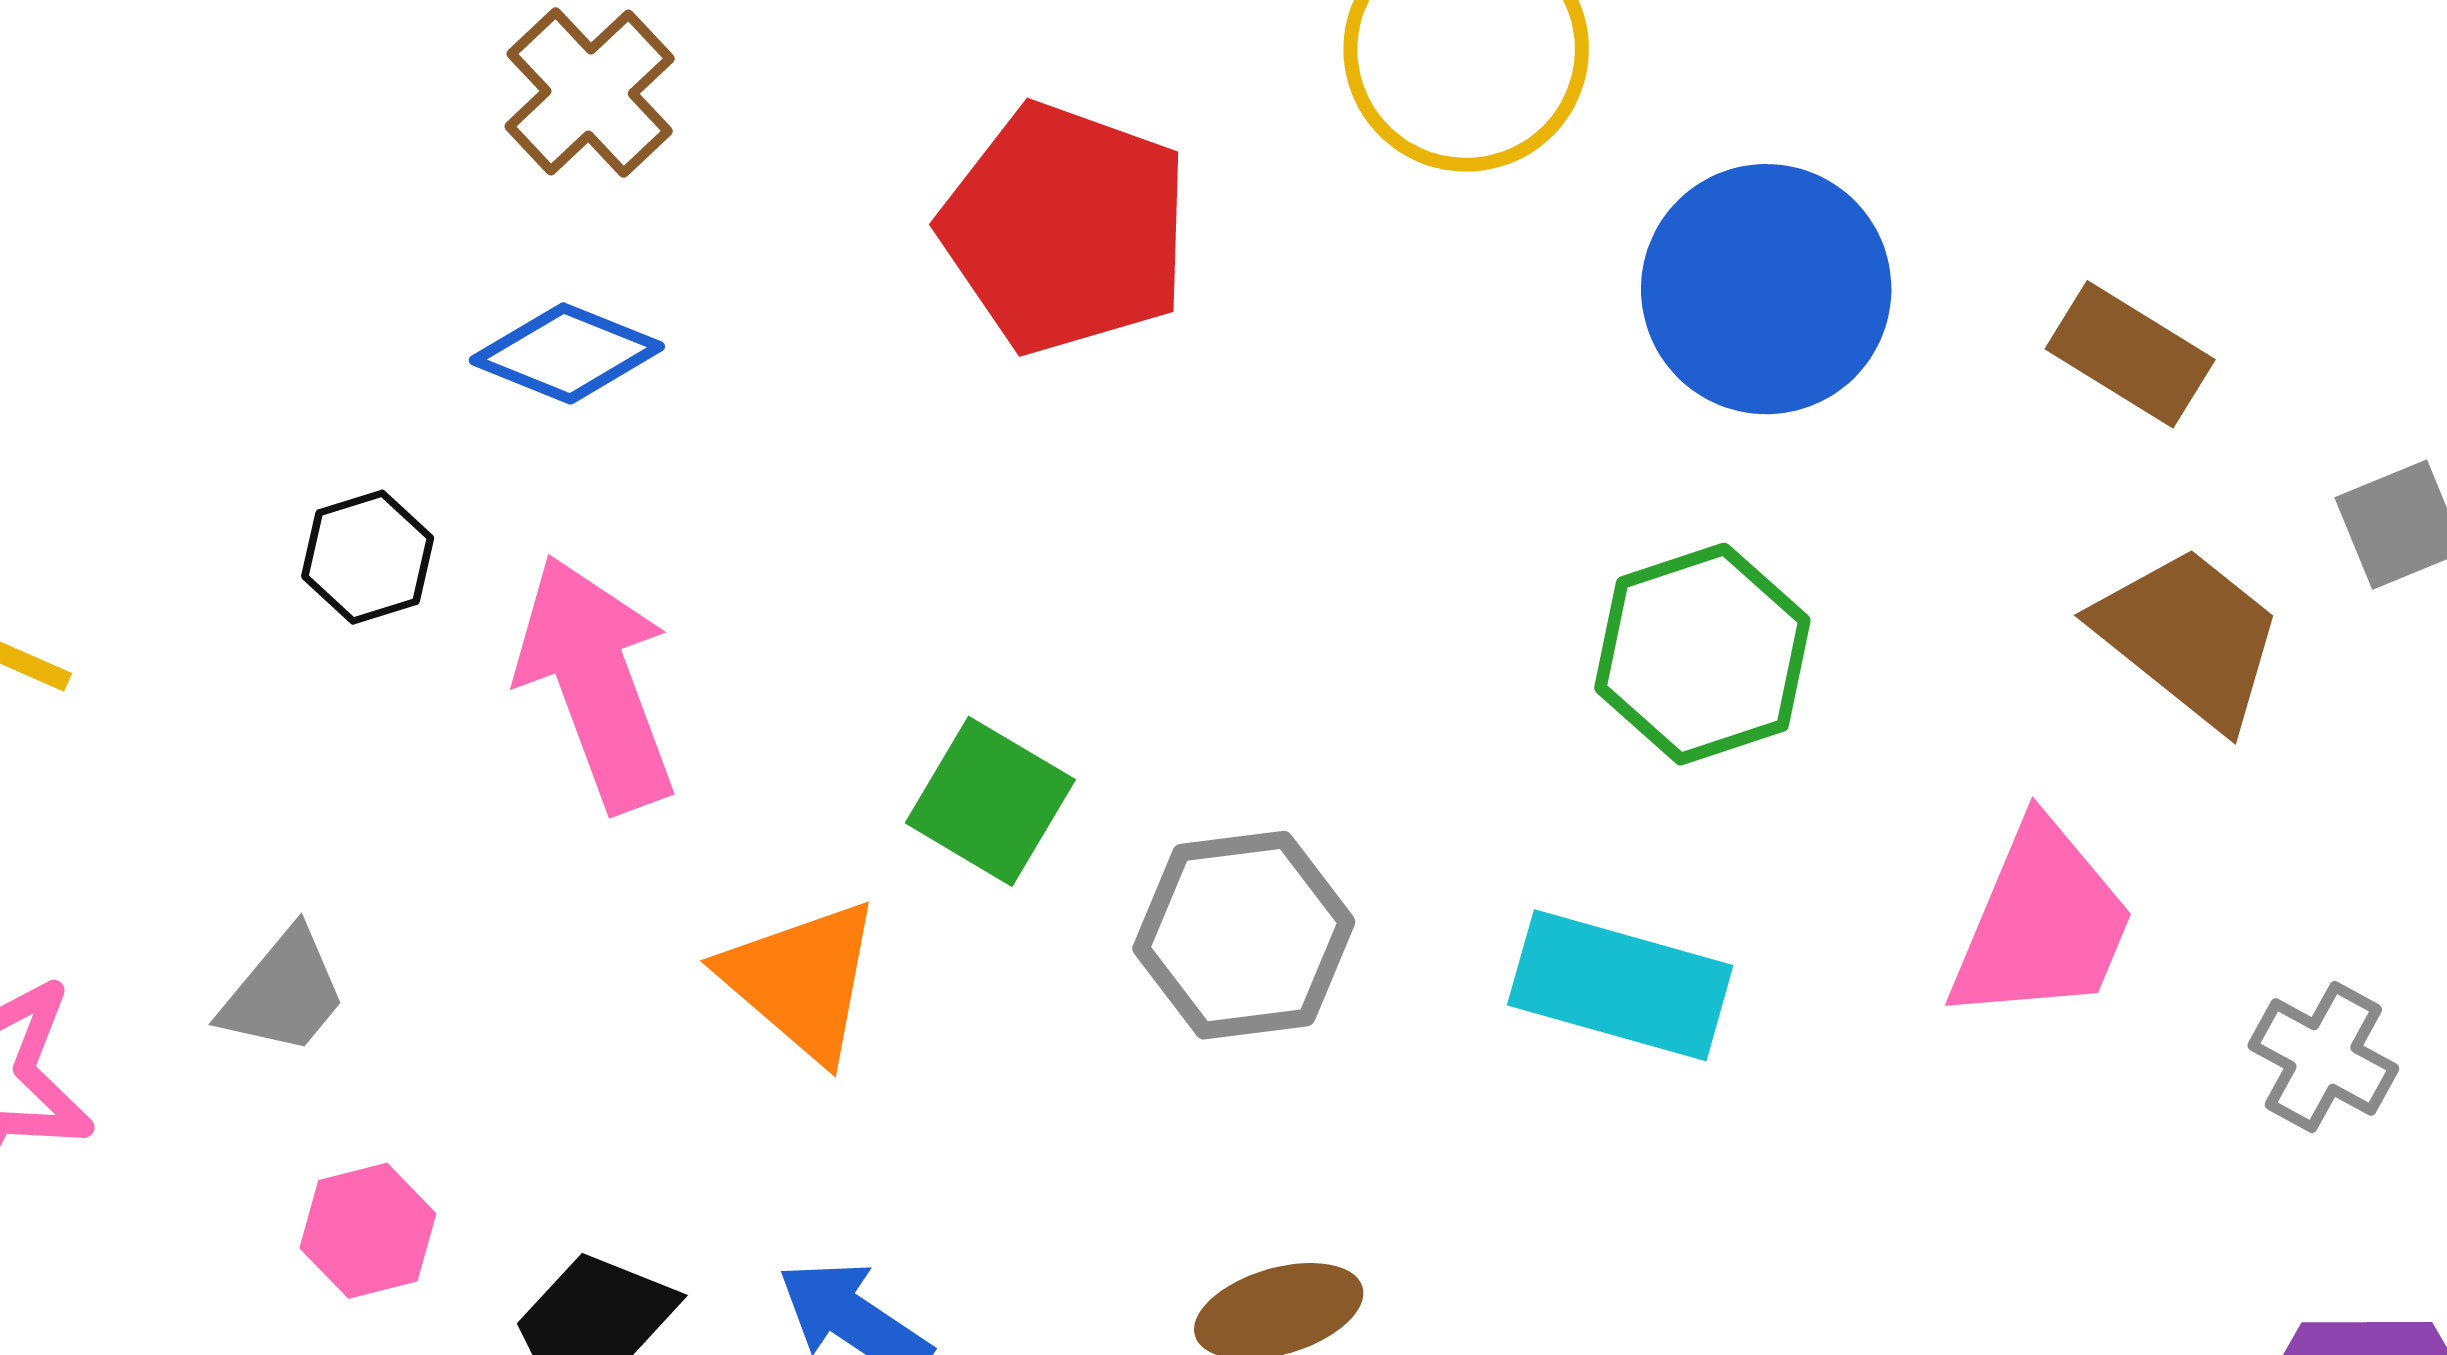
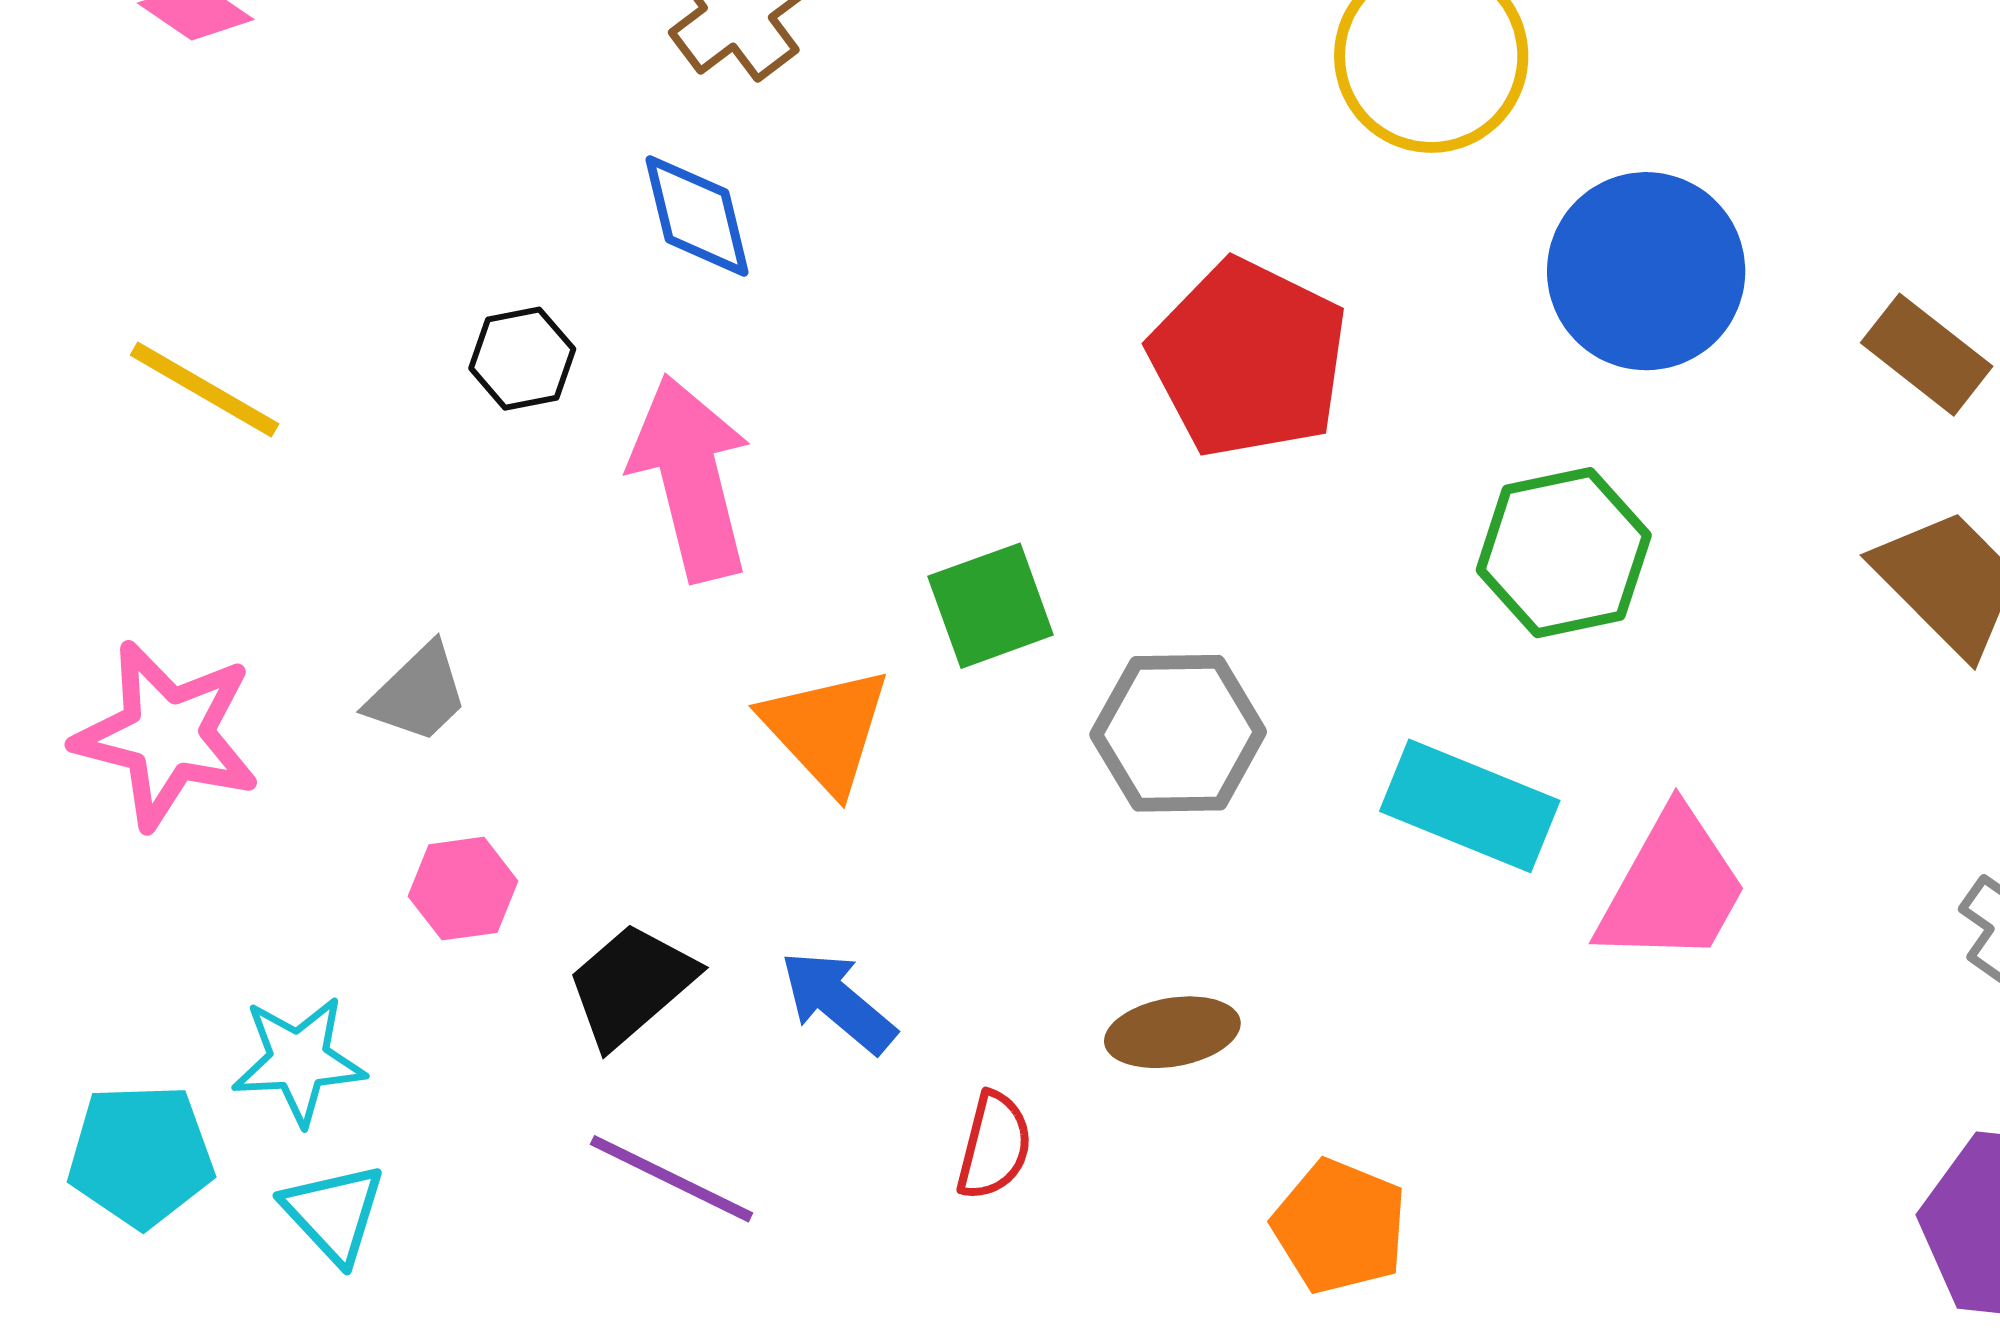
red pentagon: (1065, 229) -> (1248, 359), moved
blue diamond: (567, 353) -> (697, 216), turned 48
green square: (990, 801) -> (991, 606), turned 33
pink trapezoid: (2042, 923) -> (1672, 888), moved

